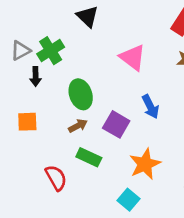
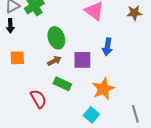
black arrow: (36, 77) -> (10, 26), moved
blue arrow: (150, 107) -> (107, 47), turned 36
purple square: (116, 124) -> (82, 60), turned -30

